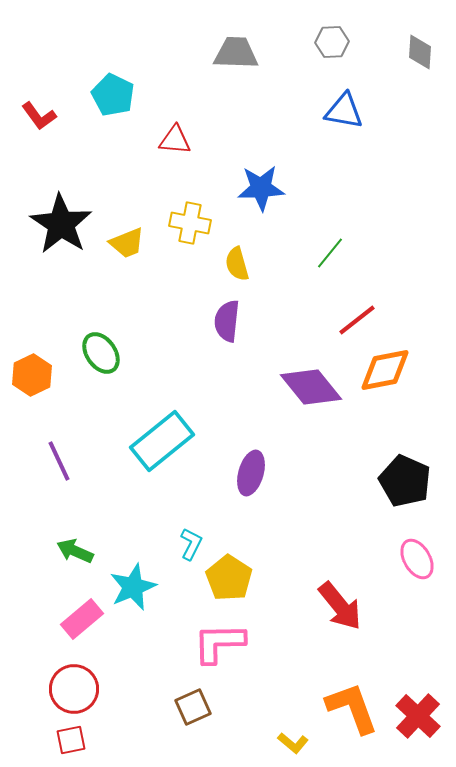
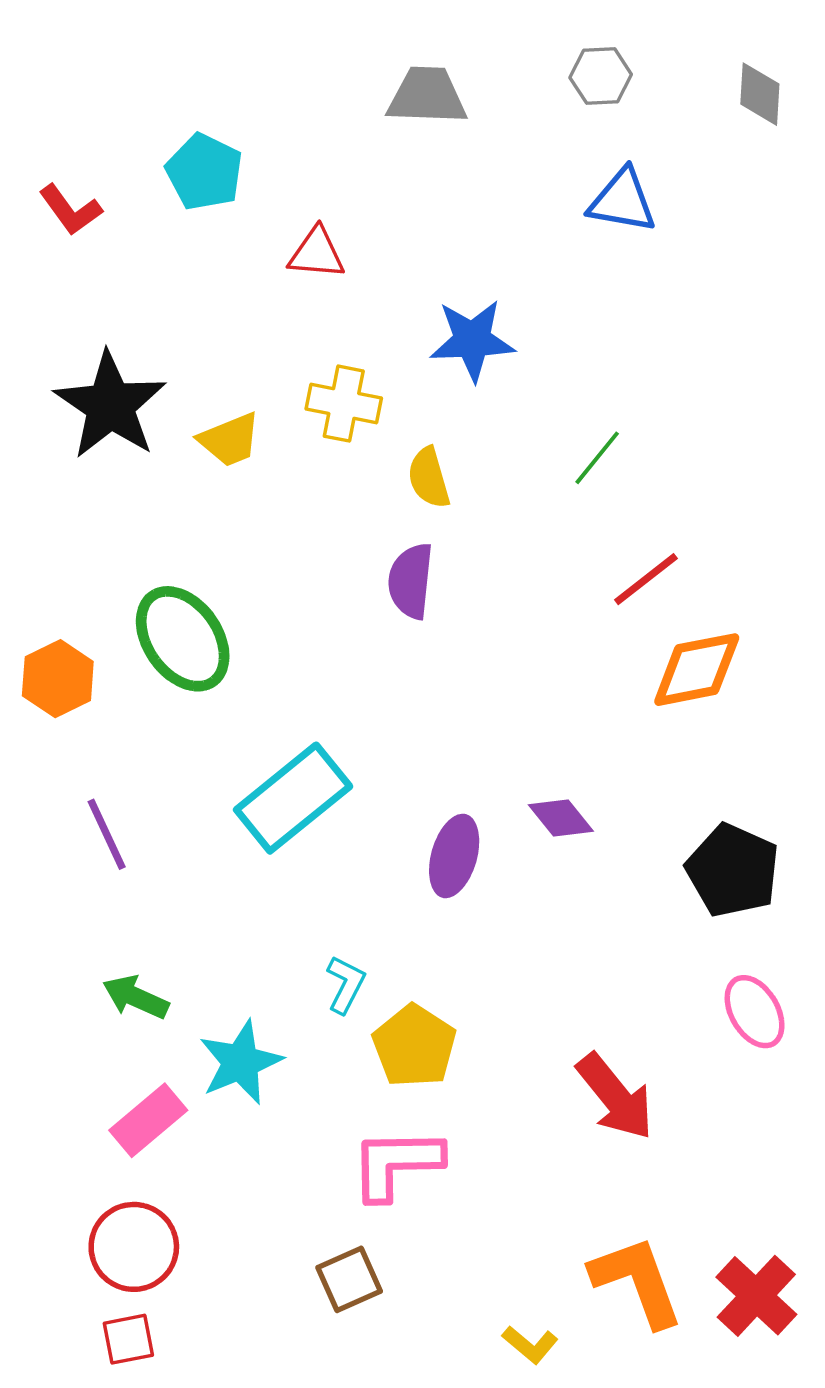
green ellipse: (101, 353) -> (183, 639), size x1.4
purple diamond: (311, 387) -> (561, 818), moved, size x0.6

